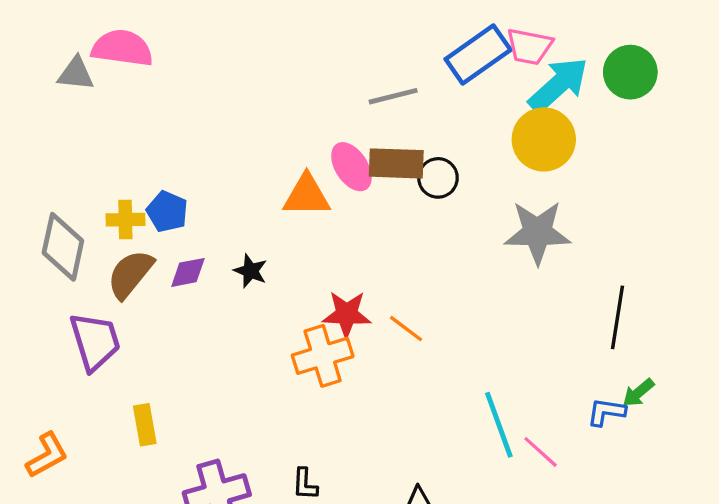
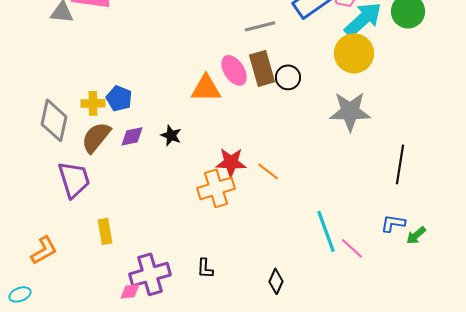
brown rectangle: (396, 163) -> (262, 68), turned 72
green arrow: (638, 393) -> (416, 235), moved

